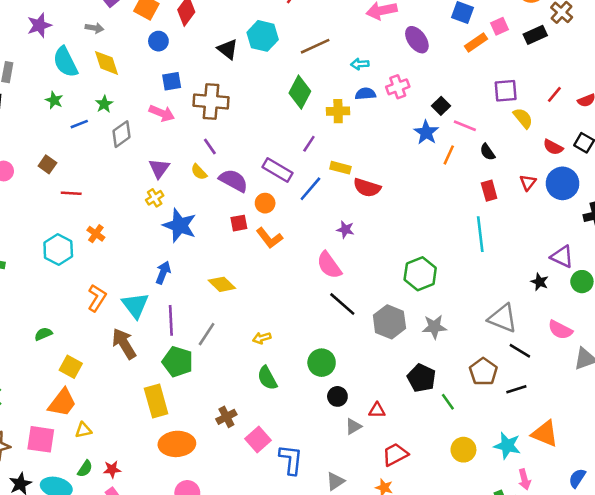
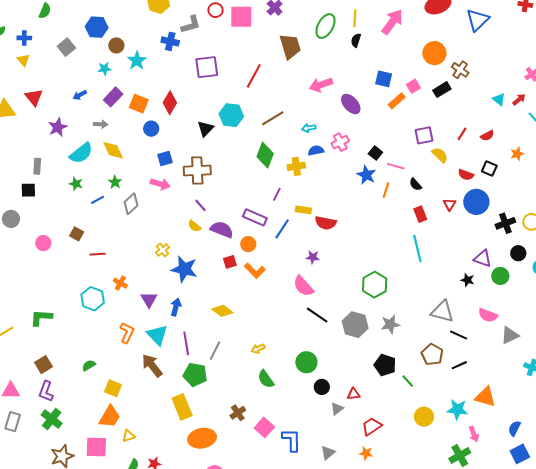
black triangle: (228, 49) -> (205, 129), turned 42
cyan semicircle: (65, 62) -> (81, 153), turned -95
purple triangle: (159, 168) -> (149, 300), moved

